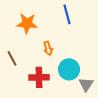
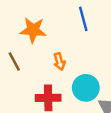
brown line: (12, 58) -> (14, 61), moved

